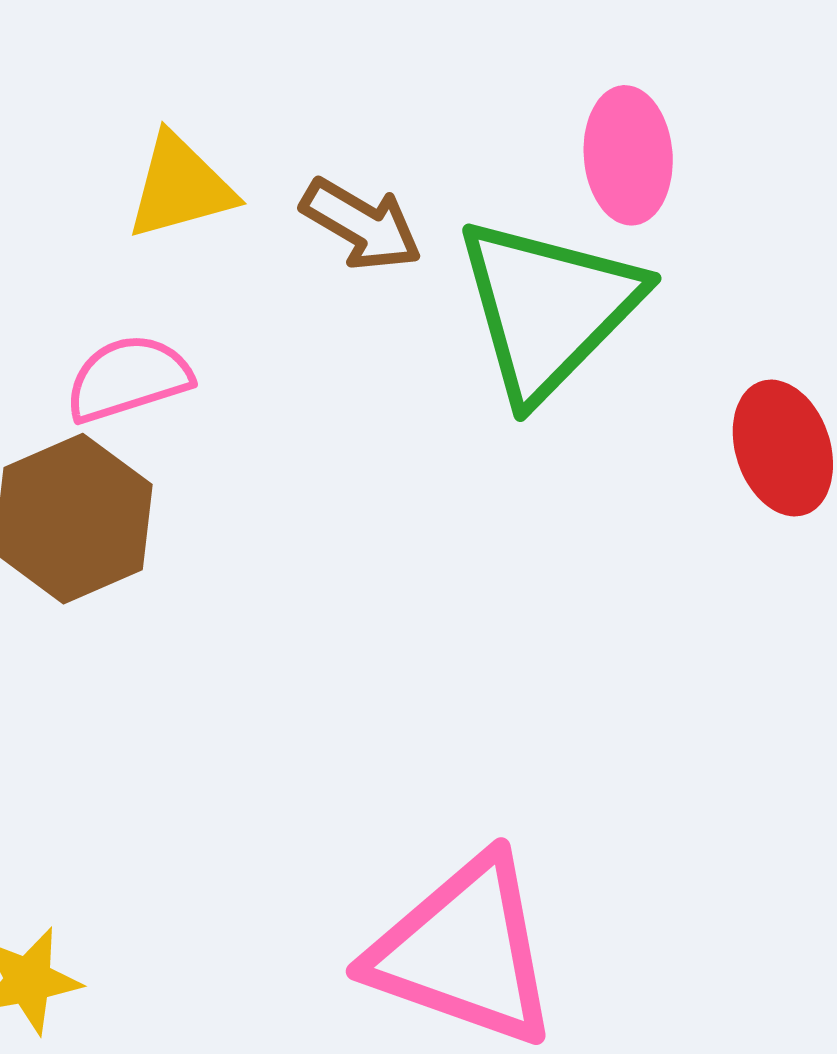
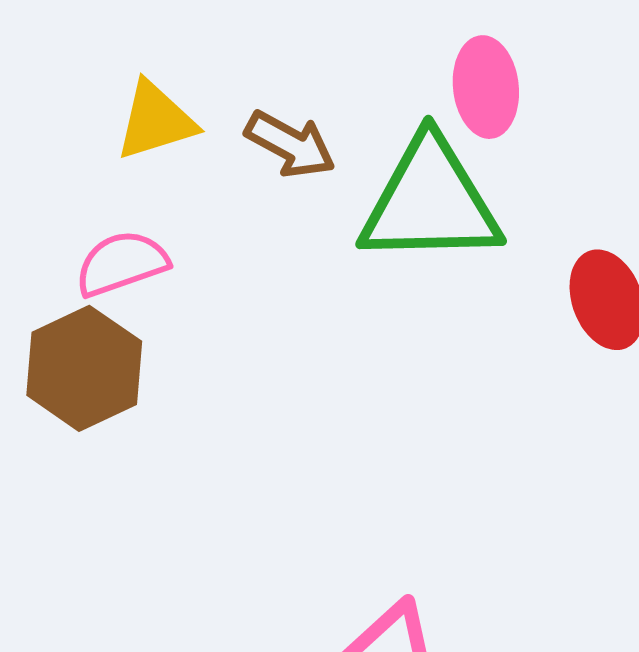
green triangle: (548, 308) -> (430, 202), turned 46

